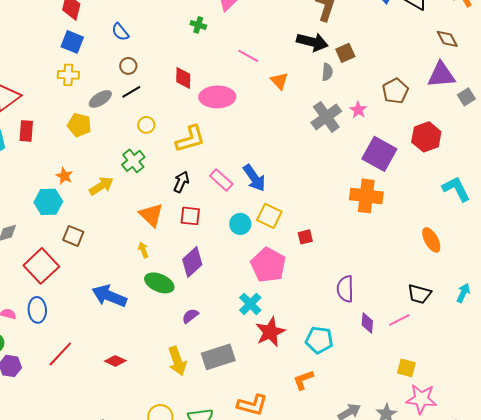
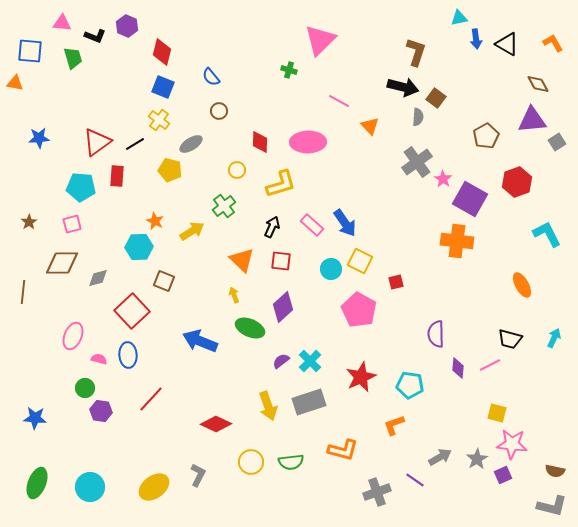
brown square: (345, 53) -> (436, 98), turned -30
yellow cross: (68, 75) -> (159, 120), turned 35
red diamond: (183, 78) -> (260, 142), moved
black line: (131, 92) -> (135, 144), moved
pink star: (358, 110) -> (443, 179), moved
cyan cross: (250, 304) -> (310, 361), moved
red diamond: (115, 361) -> (216, 424), moved, size x1.4

